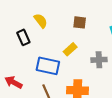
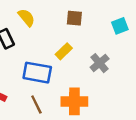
gray cross: (99, 60) -> (100, 63), turned -35

